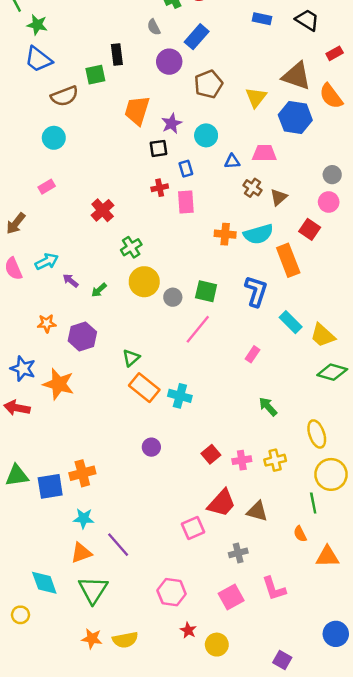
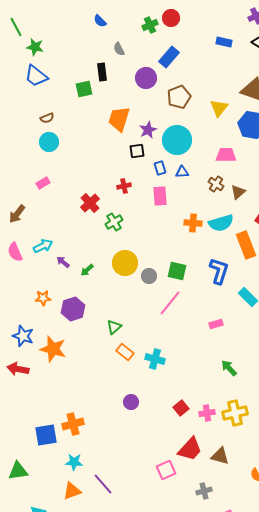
gray semicircle: (154, 27) -> (119, 49), moved
brown semicircle: (65, 96) -> (47, 118), moved, size x0.6
cyan circle: (206, 135) -> (177, 140), size x1.5
blue triangle: (232, 162) -> (182, 172), moved
red cross: (160, 188) -> (124, 186), moved
green cross: (131, 247) -> (114, 222), moved
pink rectangle: (252, 354) -> (216, 324), turned 40
orange rectangle: (144, 388) -> (125, 352), size x0.7
yellow cross: (275, 460) -> (235, 413), size x1.4
green triangle: (17, 476) -> (18, 471), moved

